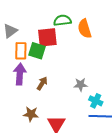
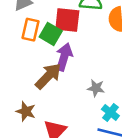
purple arrow: (20, 74) -> (64, 57), moved
brown arrow: (42, 83) -> (48, 76), size x1.6

